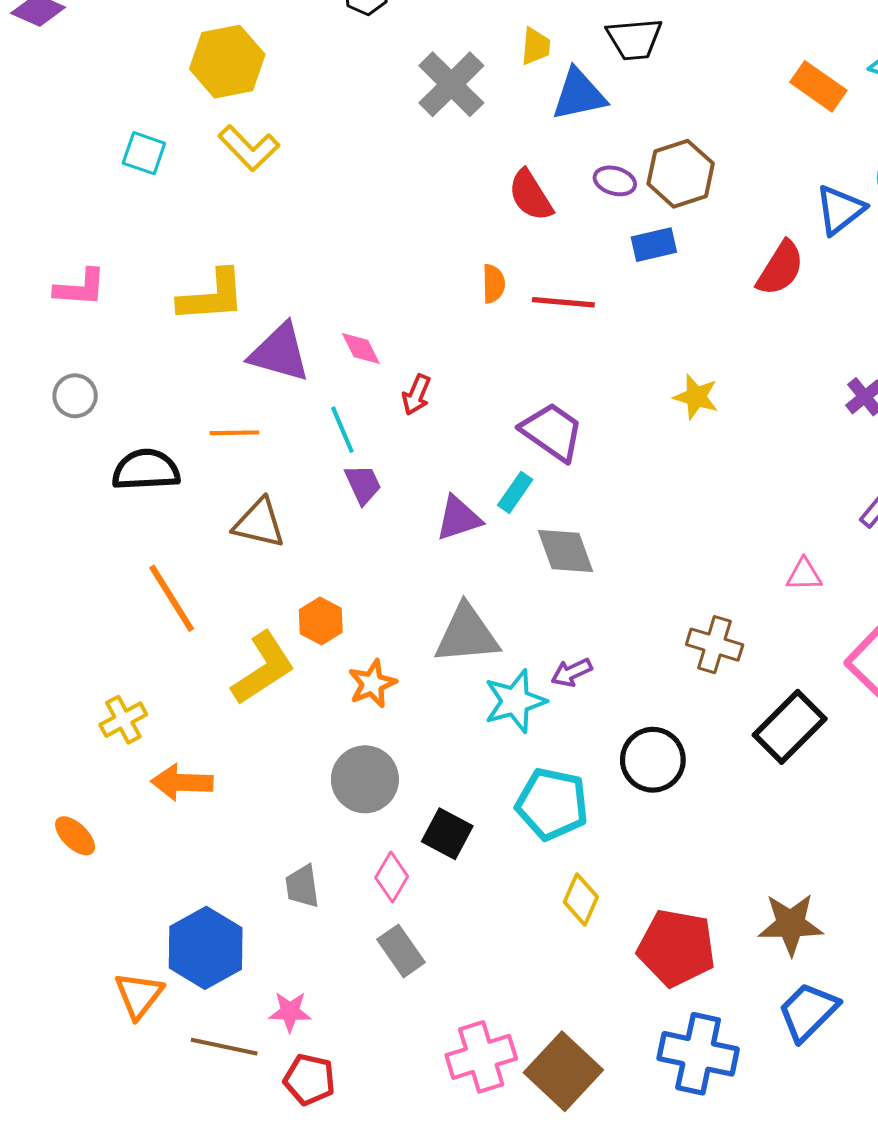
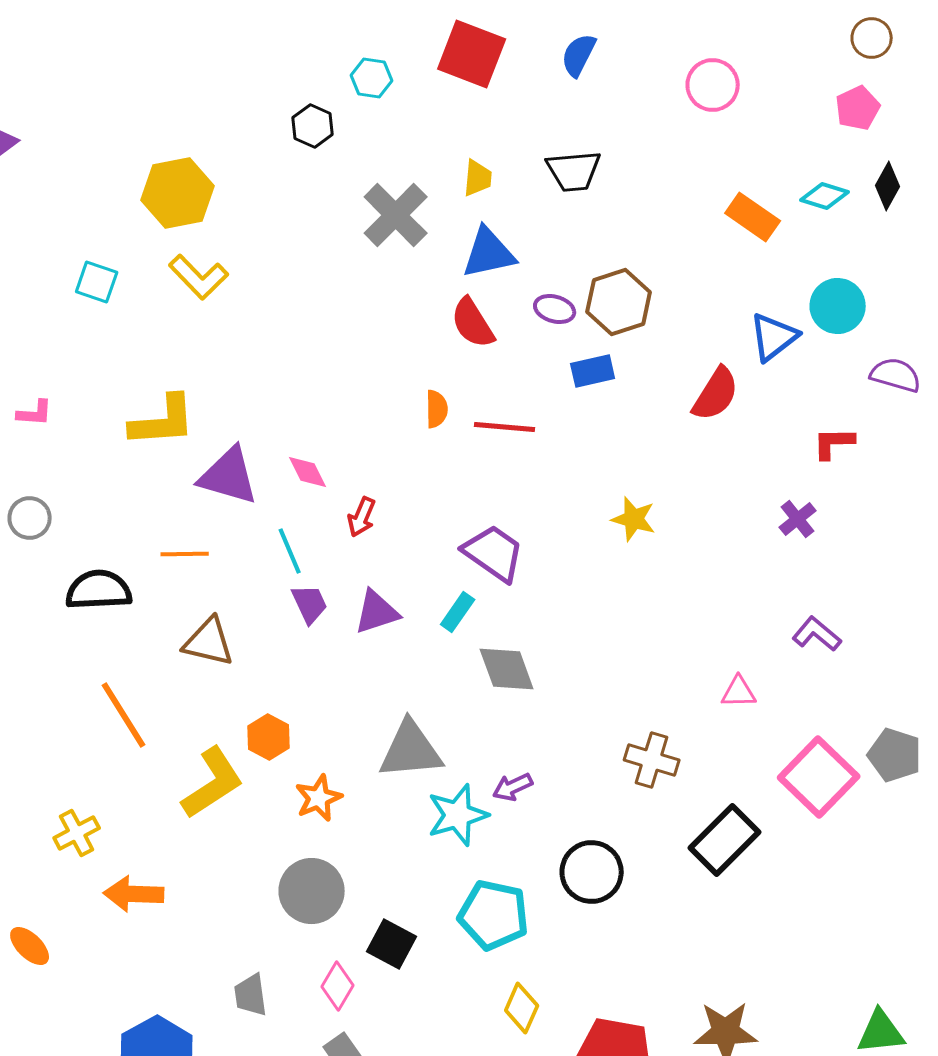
blue triangle: (579, 95) -> (489, 253), moved
pink L-shape: (80, 288) -> (35, 413), size x0.7
purple triangle: (459, 518) -> (377, 612), moved

